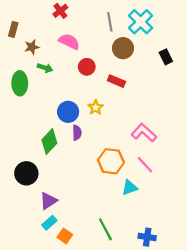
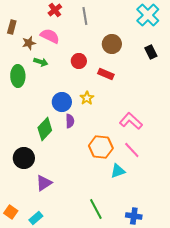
gray line: (110, 22) -> (85, 16), moved
cyan cross: (141, 22) -> (148, 15), moved
pink semicircle: (69, 42) -> (50, 36), moved
cyan rectangle: (49, 223) -> (36, 218), moved
orange square: (65, 236) -> (11, 212), moved

